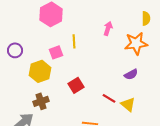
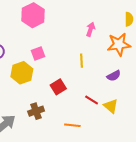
yellow line: (74, 41) -> (81, 61), moved
brown cross: (41, 101) -> (36, 111), moved

